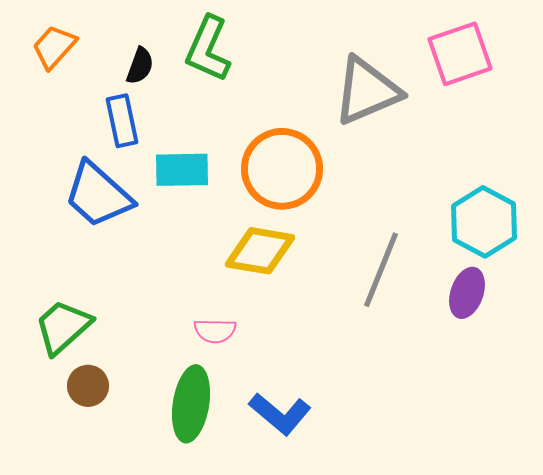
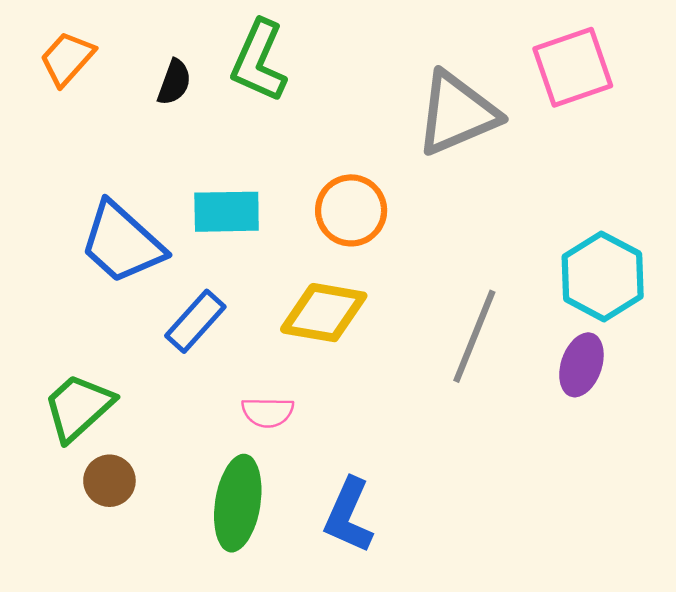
blue rectangle: (122, 121) -> (195, 321), moved, turned 54
orange circle: (282, 169) -> (351, 210), size x0.7
blue L-shape: (280, 414) -> (349, 516), turned 74

